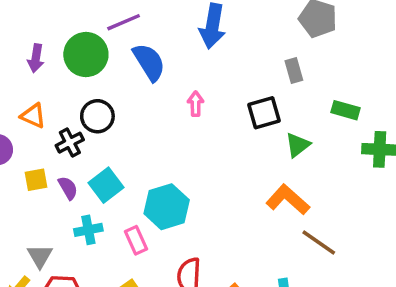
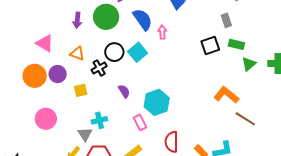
pink arrow: (196, 104) -> (162, 32), moved
green rectangle: (345, 110) -> (236, 44), moved
green triangle: (298, 145) -> (249, 64), moved
cyan square: (106, 185) -> (138, 52), moved
purple semicircle: (68, 188) -> (124, 91), moved
cyan cross: (88, 230) -> (99, 120), moved

